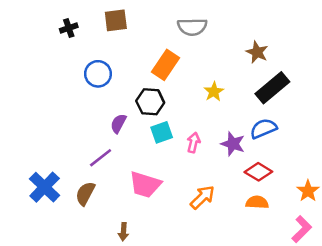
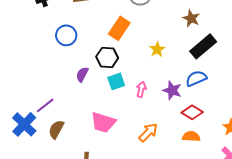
purple line: (101, 158) -> (45, 105), moved

